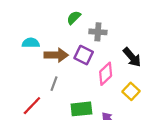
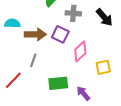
black arrow: (132, 57) -> (104, 17), moved
yellow square: (131, 91) -> (103, 67), turned 35

